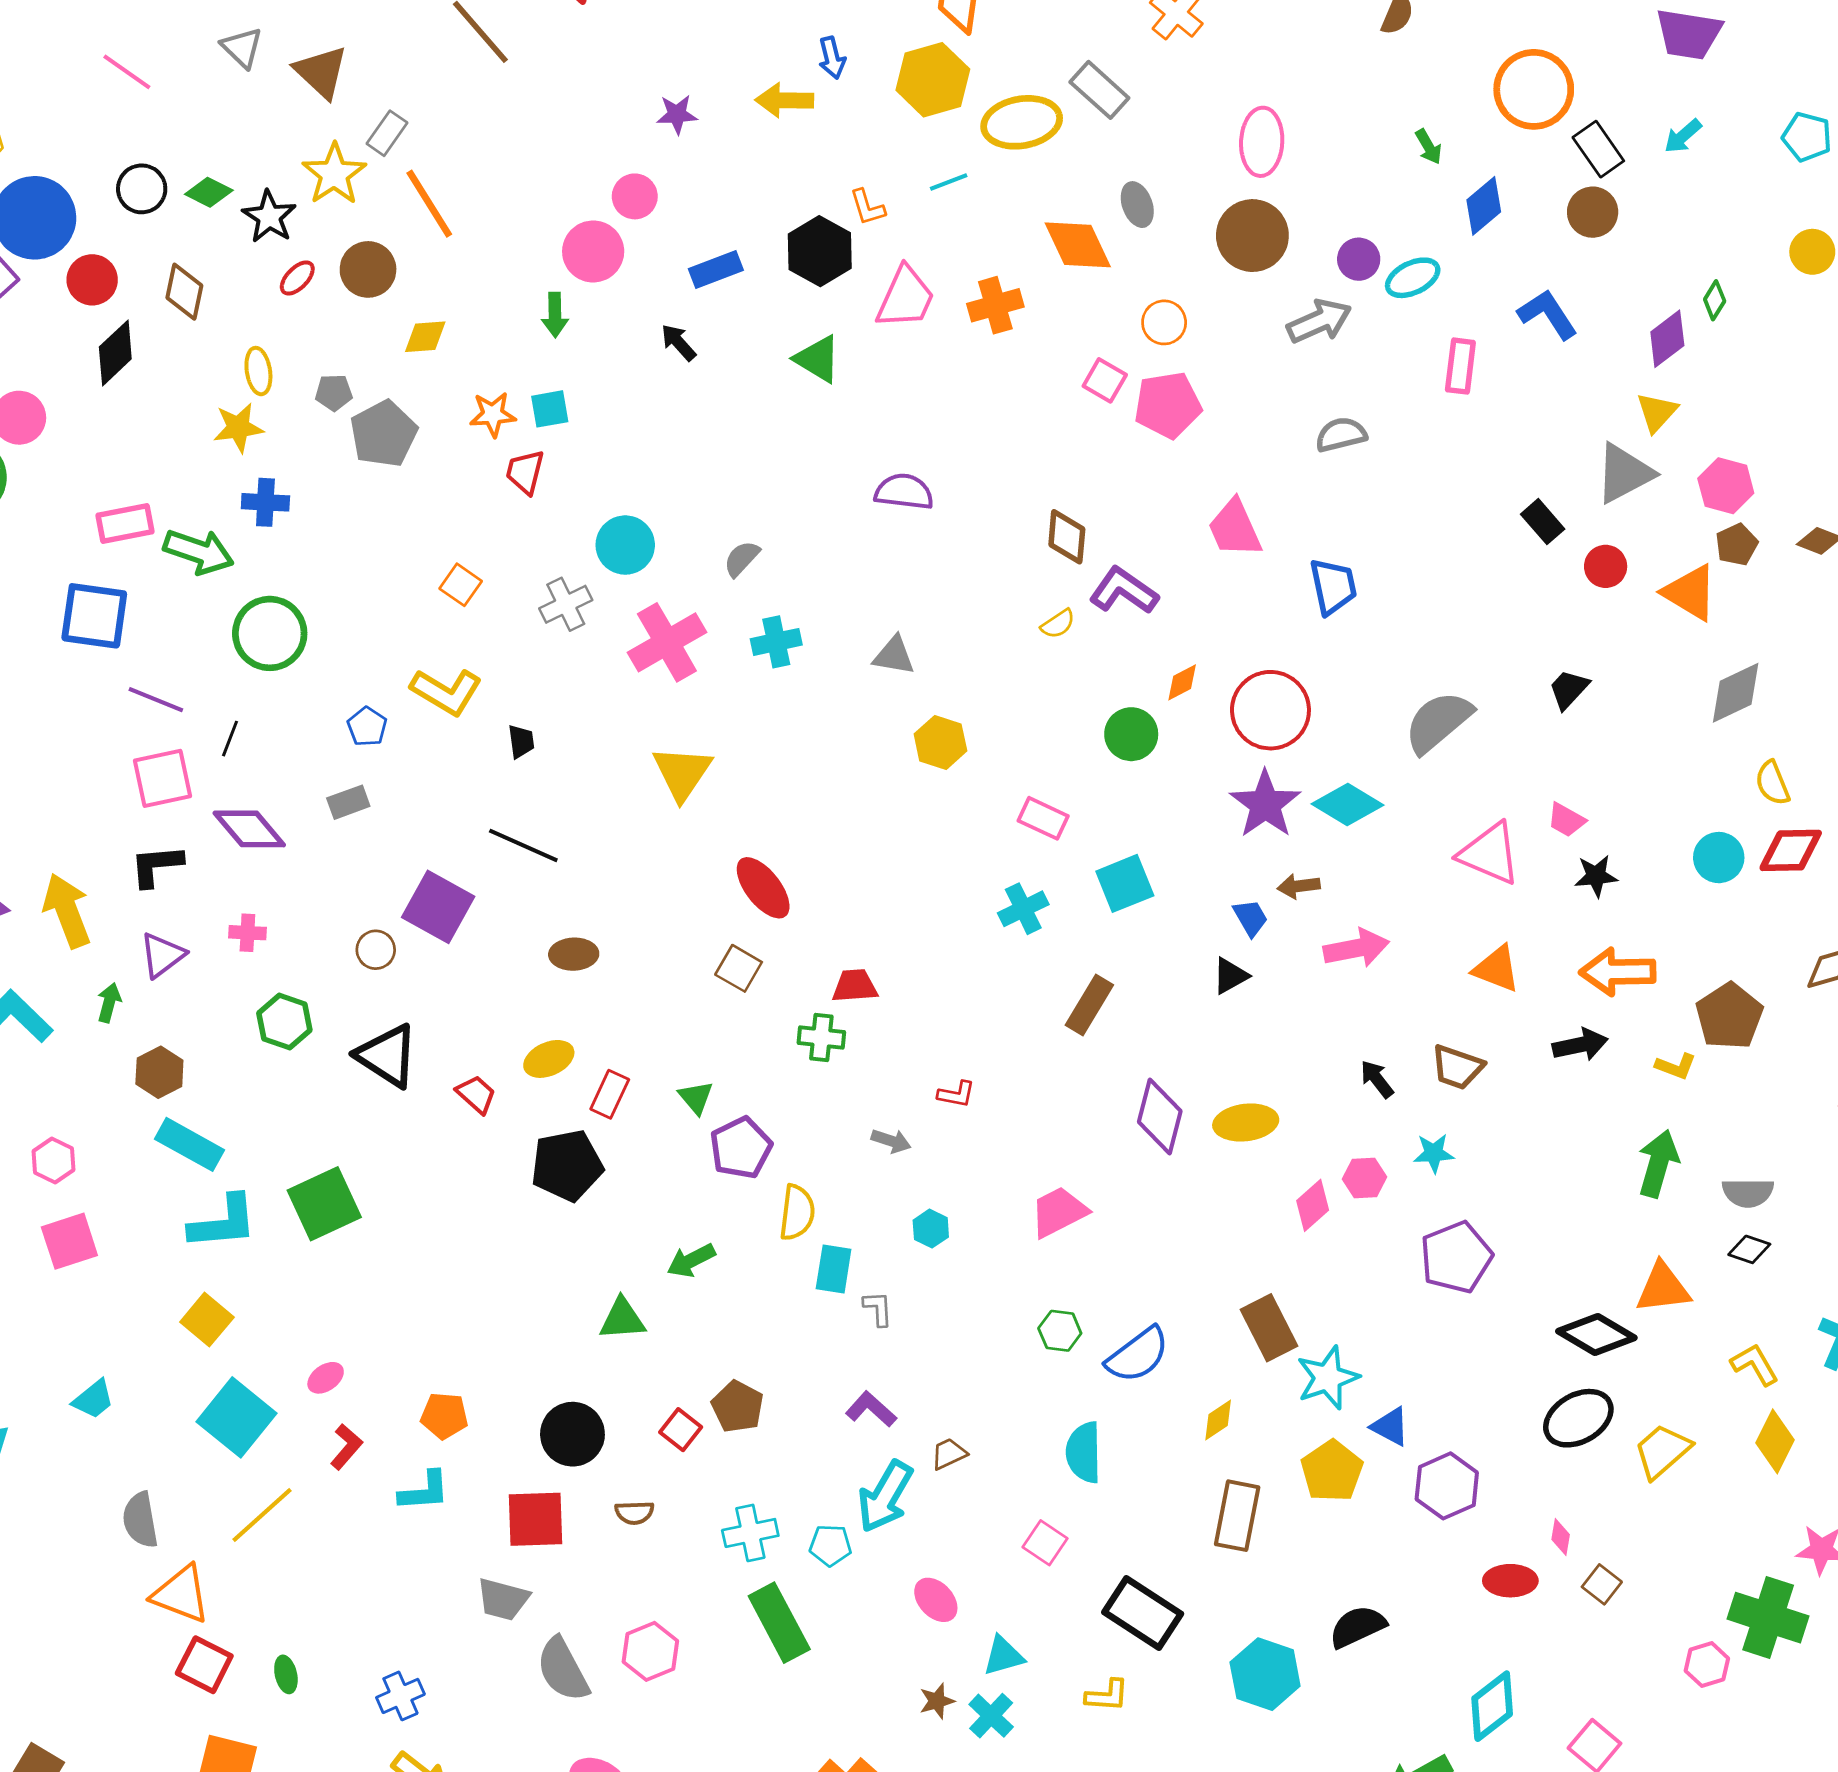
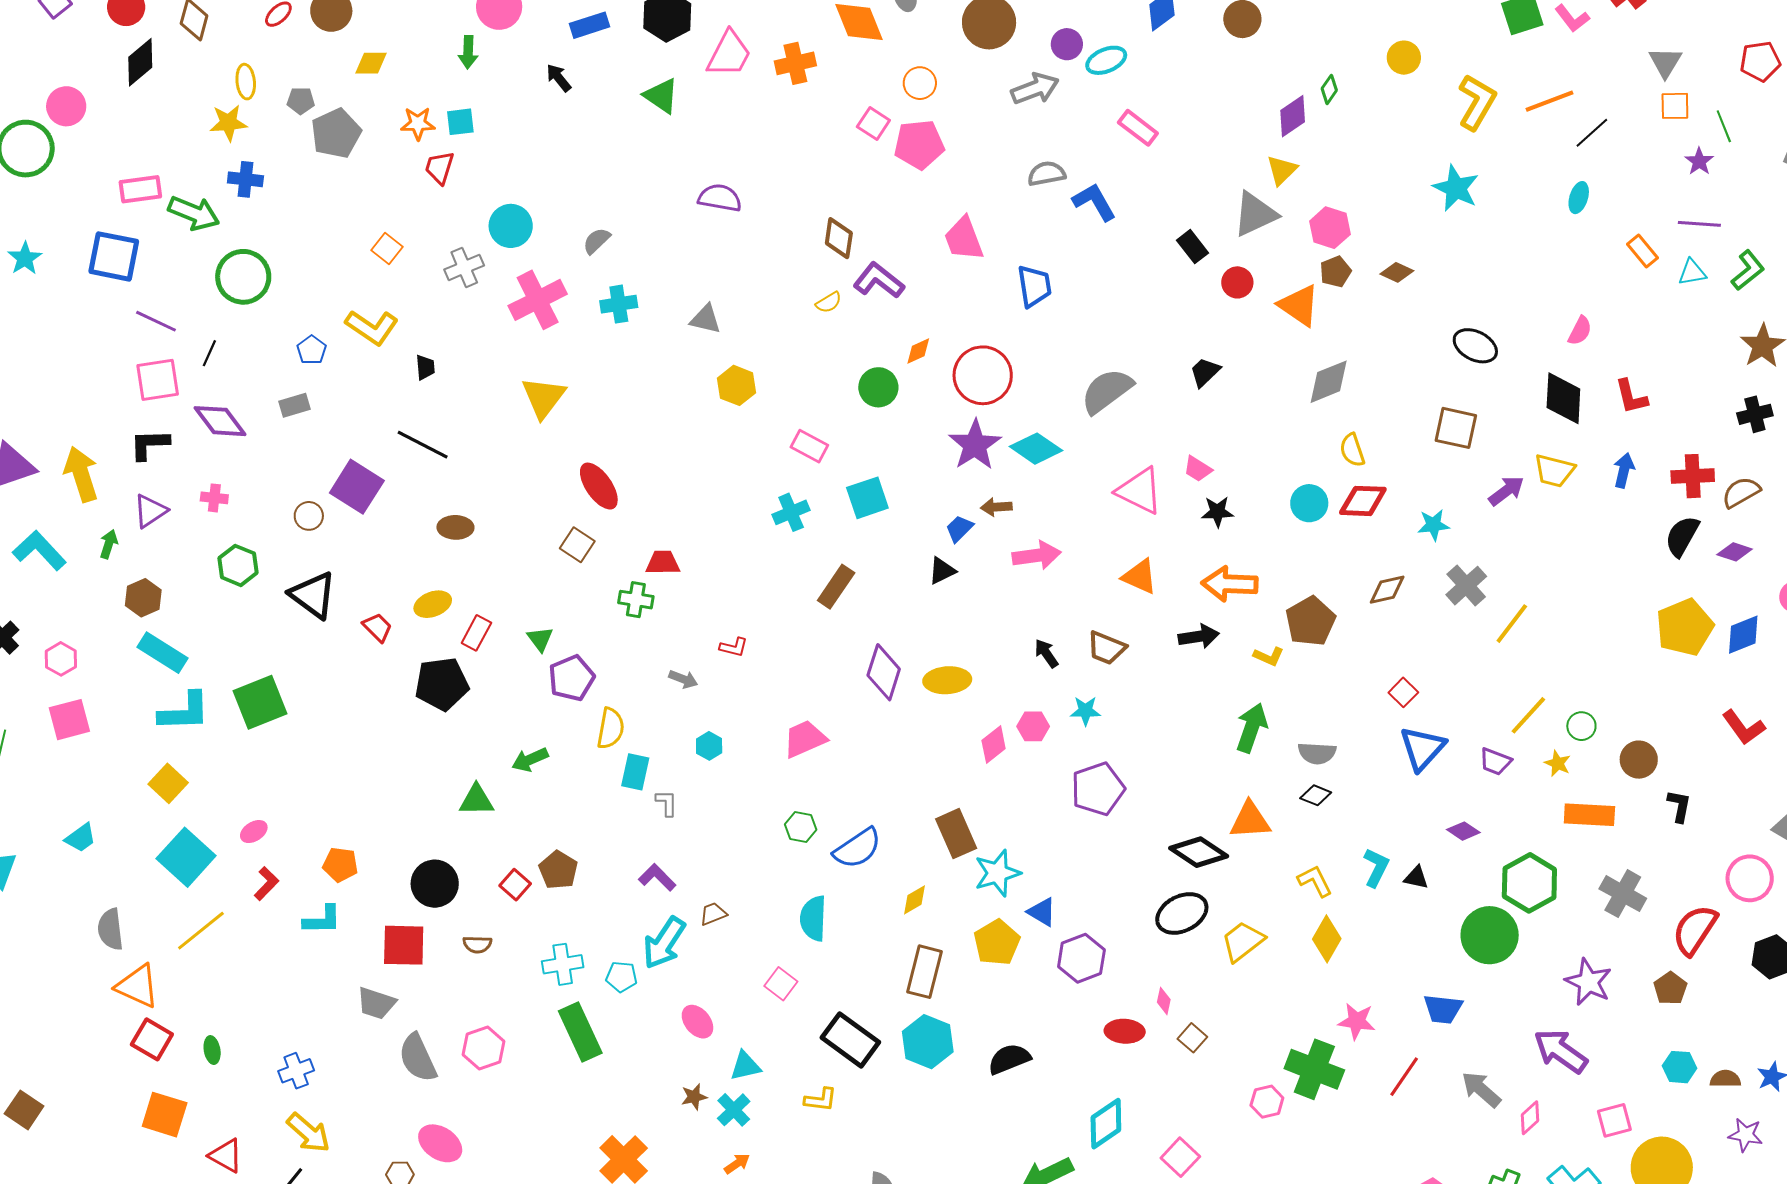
blue L-shape: (1548, 314) -> (1094, 202), moved
pink rectangle: (1460, 366) -> (1138, 128), turned -63
blue trapezoid: (1251, 918) -> (959, 529), turned -108
cyan hexagon: (1265, 1674) -> (928, 1042), moved

